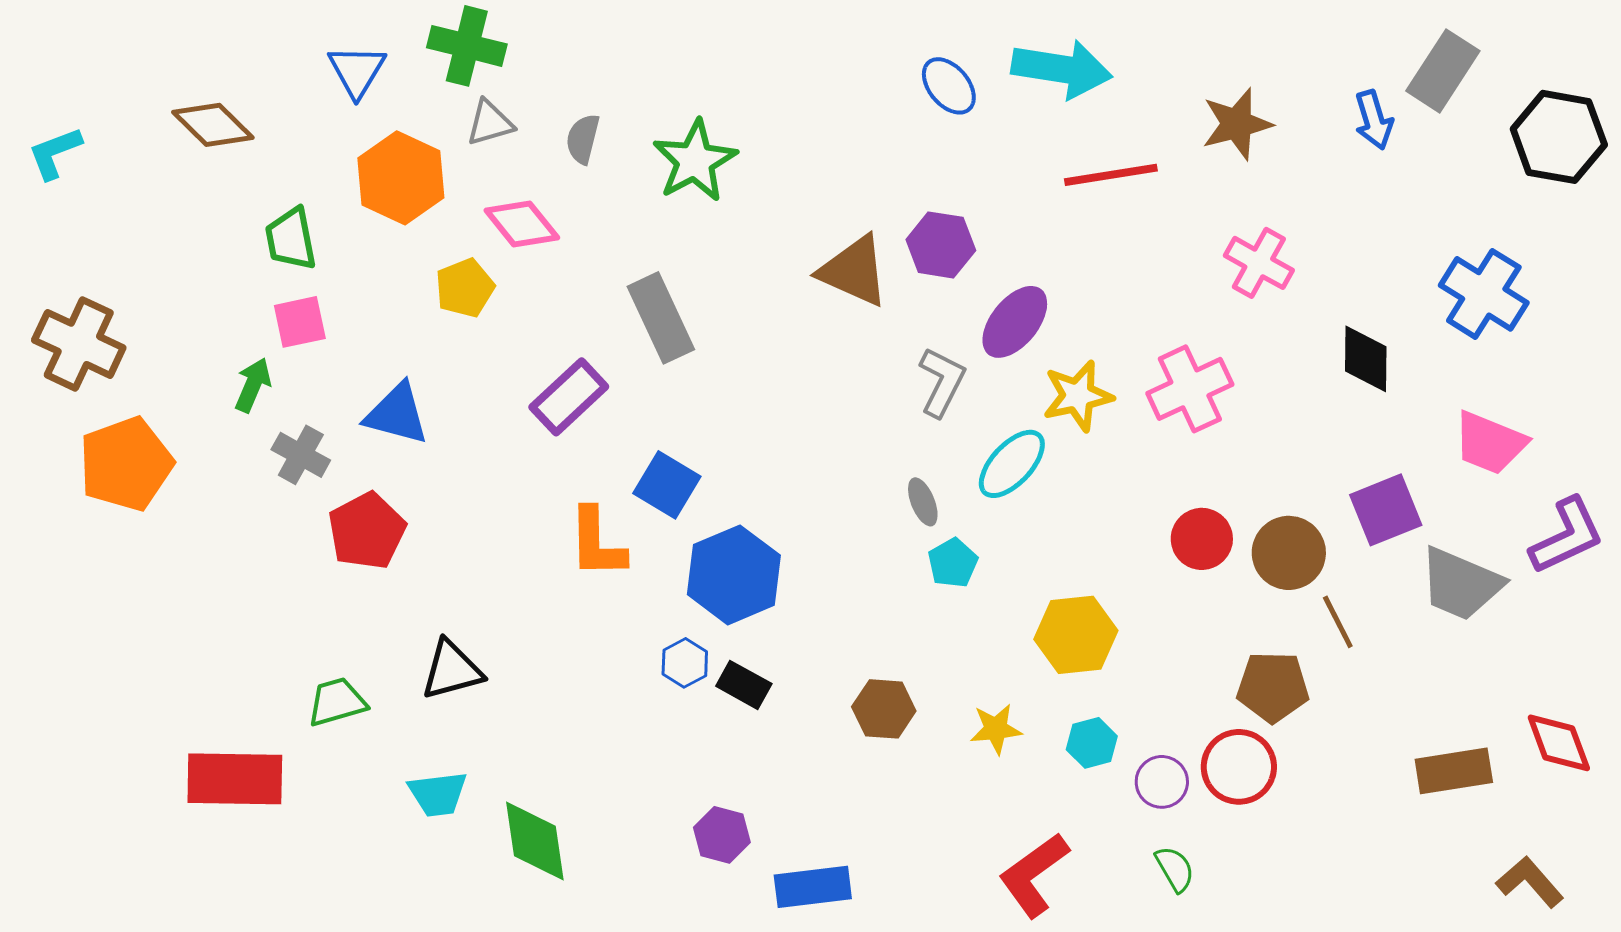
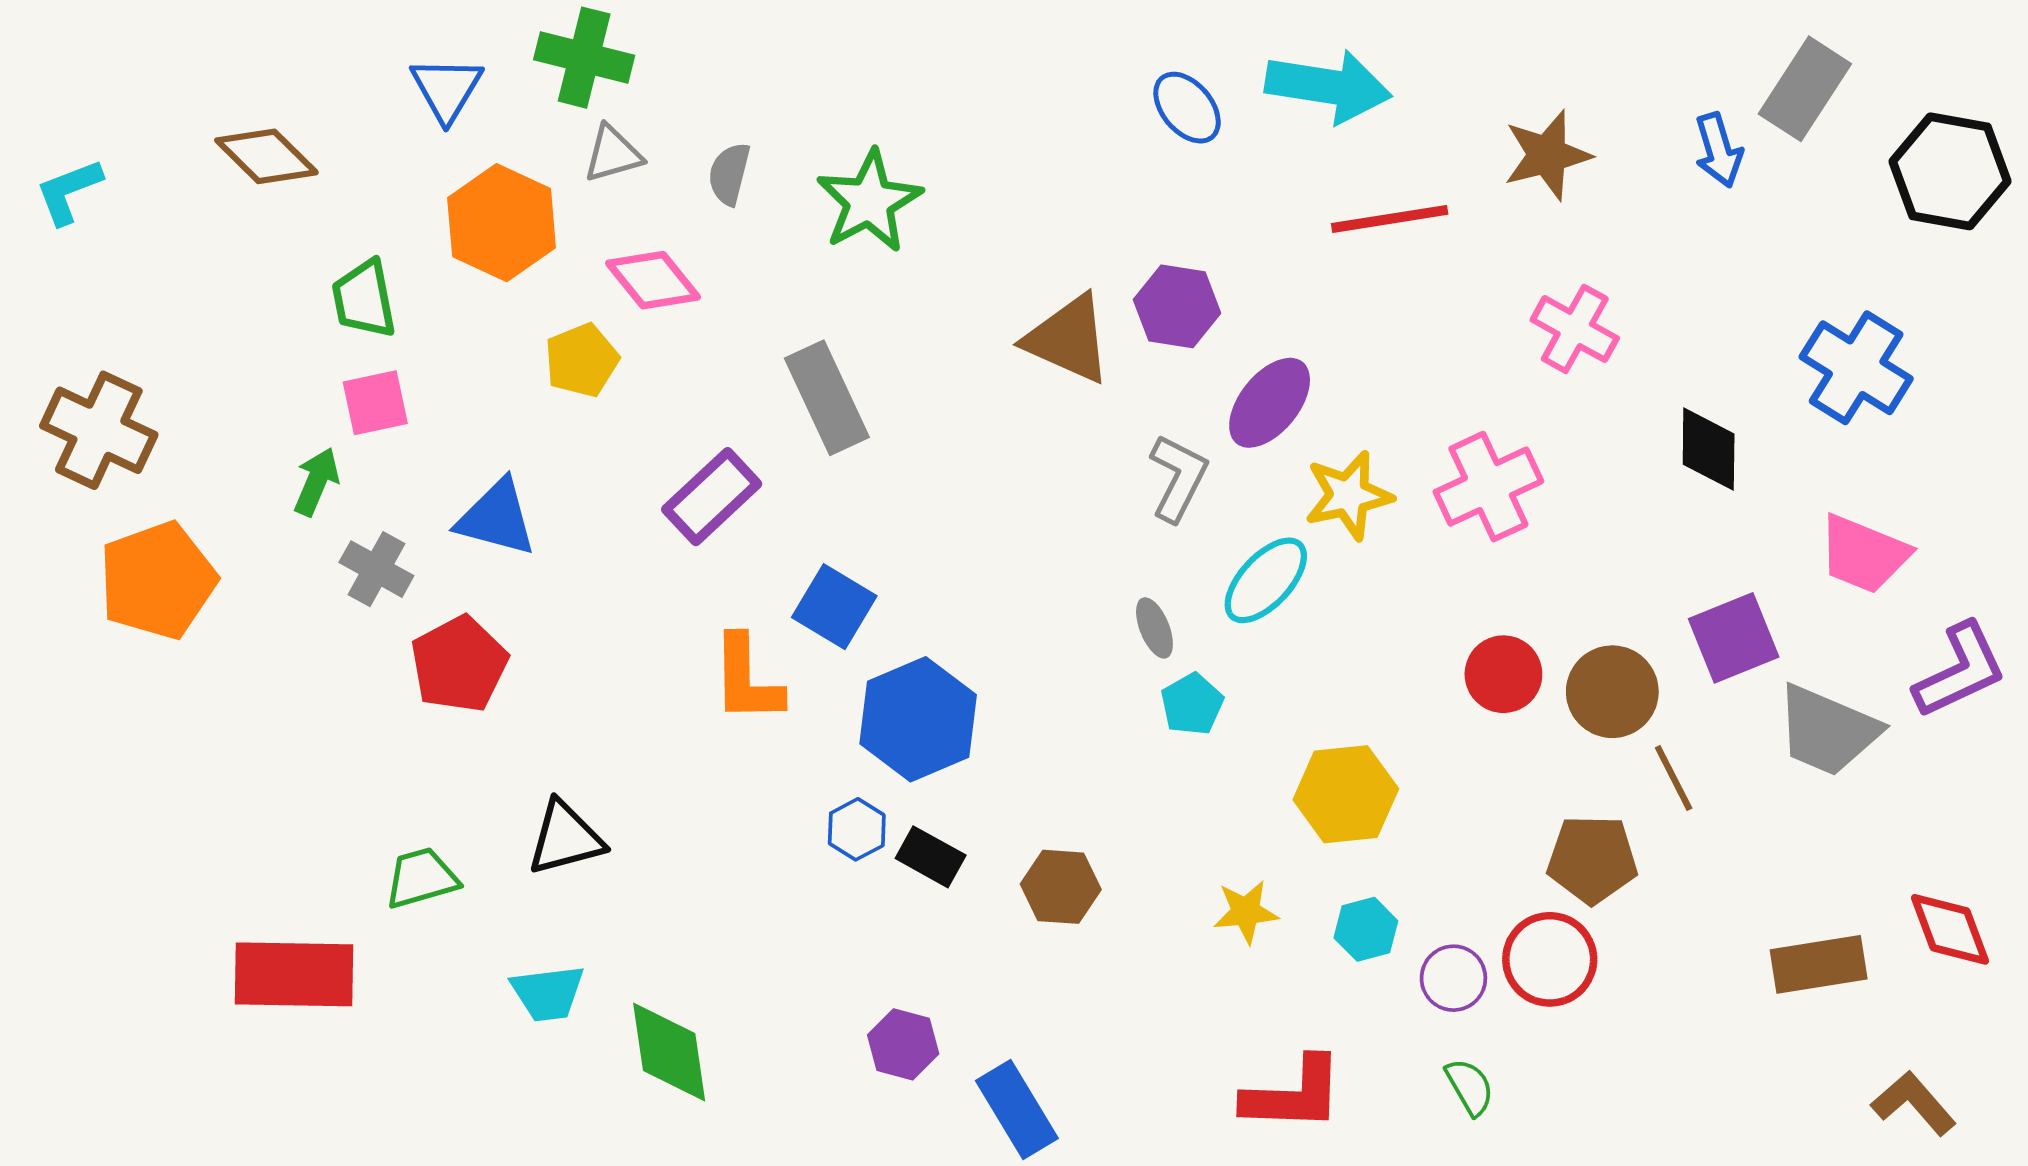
brown hexagon: (884, 709) -> (1061, 887), moved
red L-shape: (1034, 875) -> (1293, 1094), turned -142
blue rectangle: (813, 887) -> (1017, 1109), turned 66

